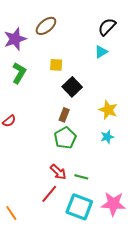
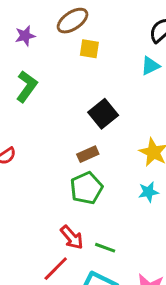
purple star: (15, 39) -> (25, 36), size x0.6
yellow square: (56, 65) -> (89, 49), moved
brown rectangle: (64, 115) -> (88, 154), turned 40

